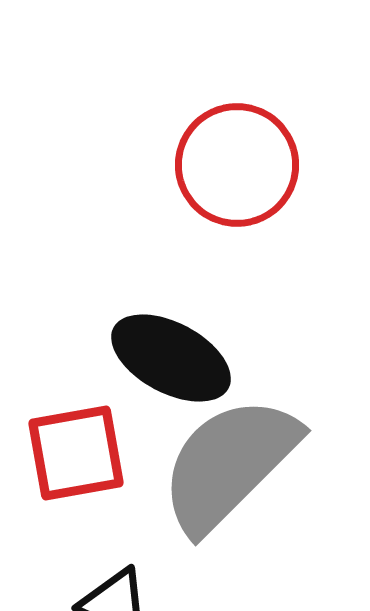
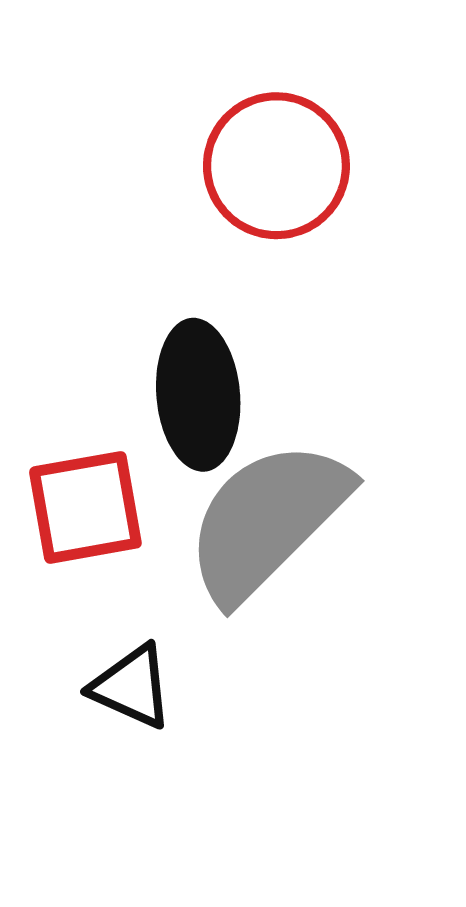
black ellipse: (171, 358) -> (198, 395), turned 57

